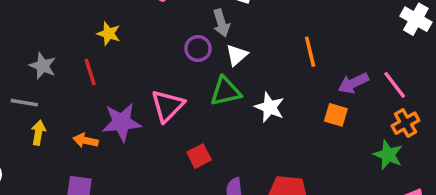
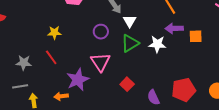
purple circle: (198, 49) -> (101, 32), moved
purple arrow: (353, 83) -> (174, 28), moved, turned 42

